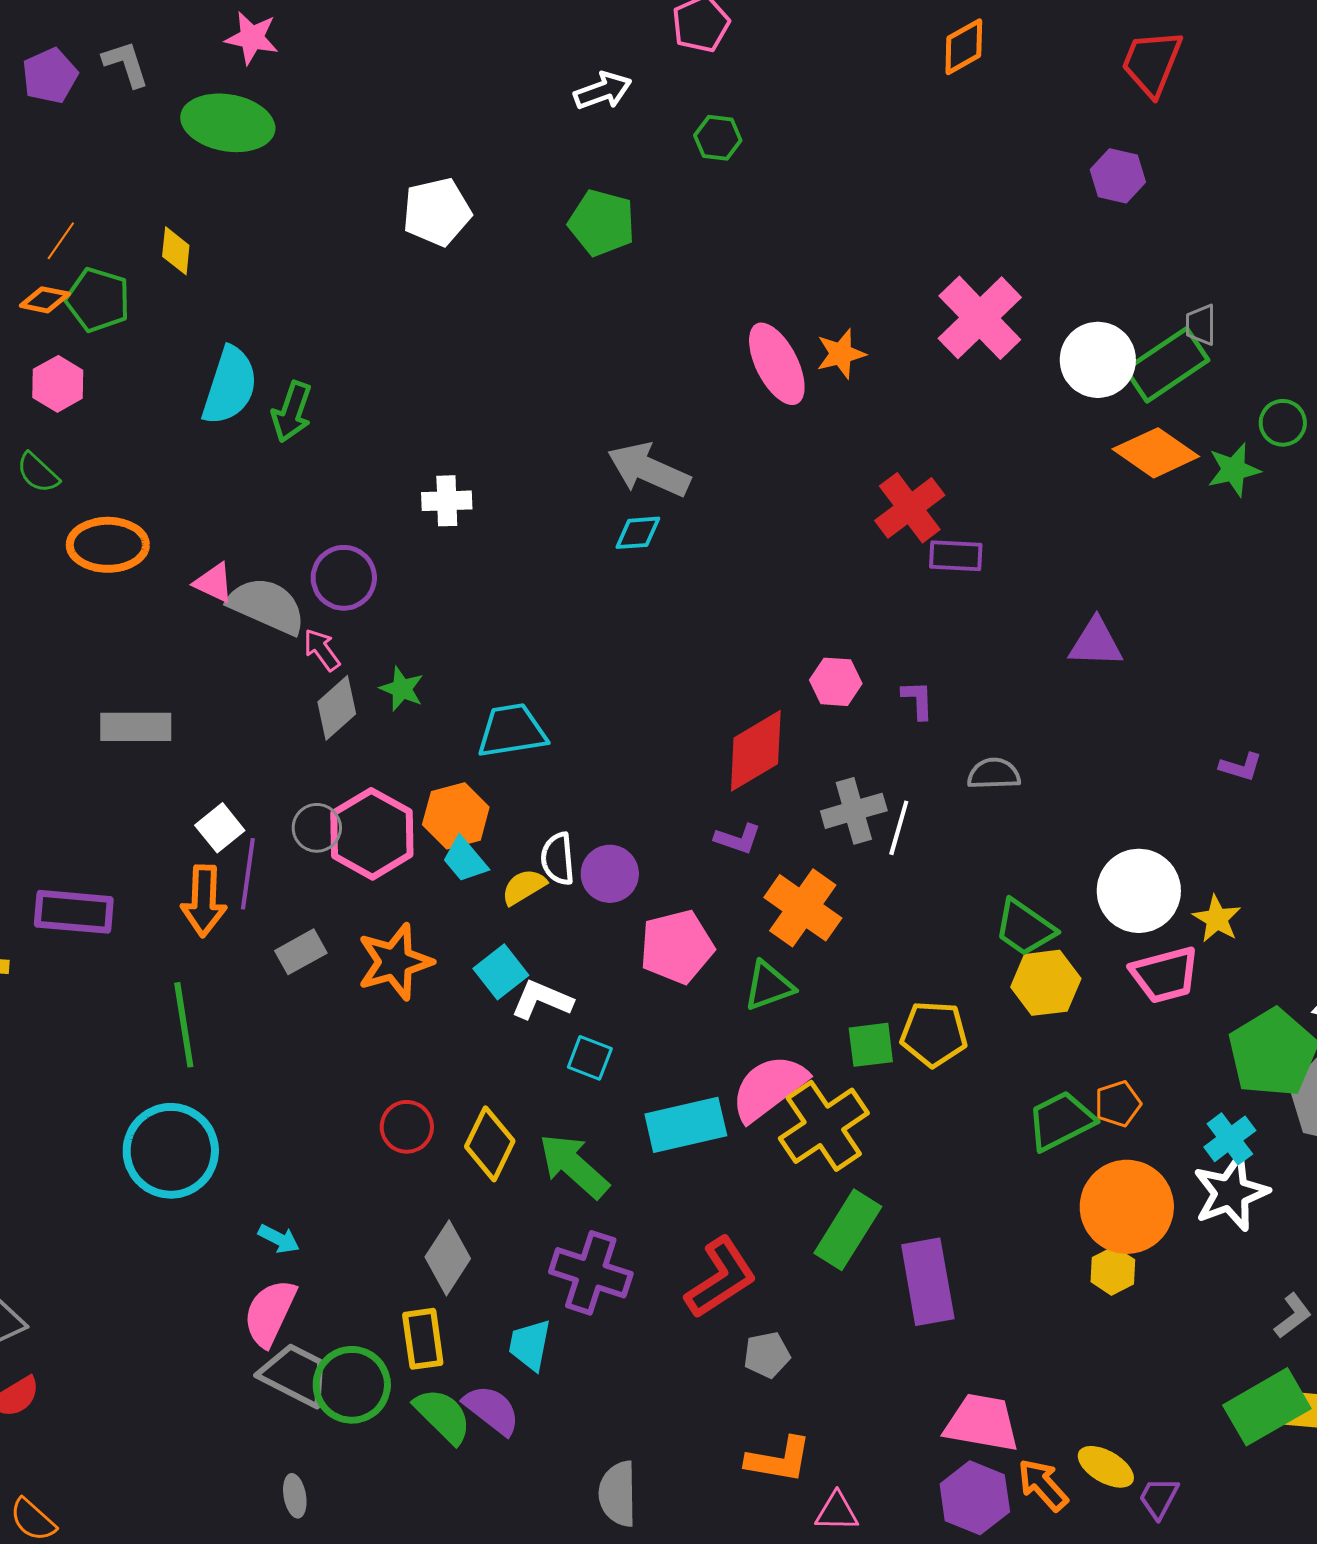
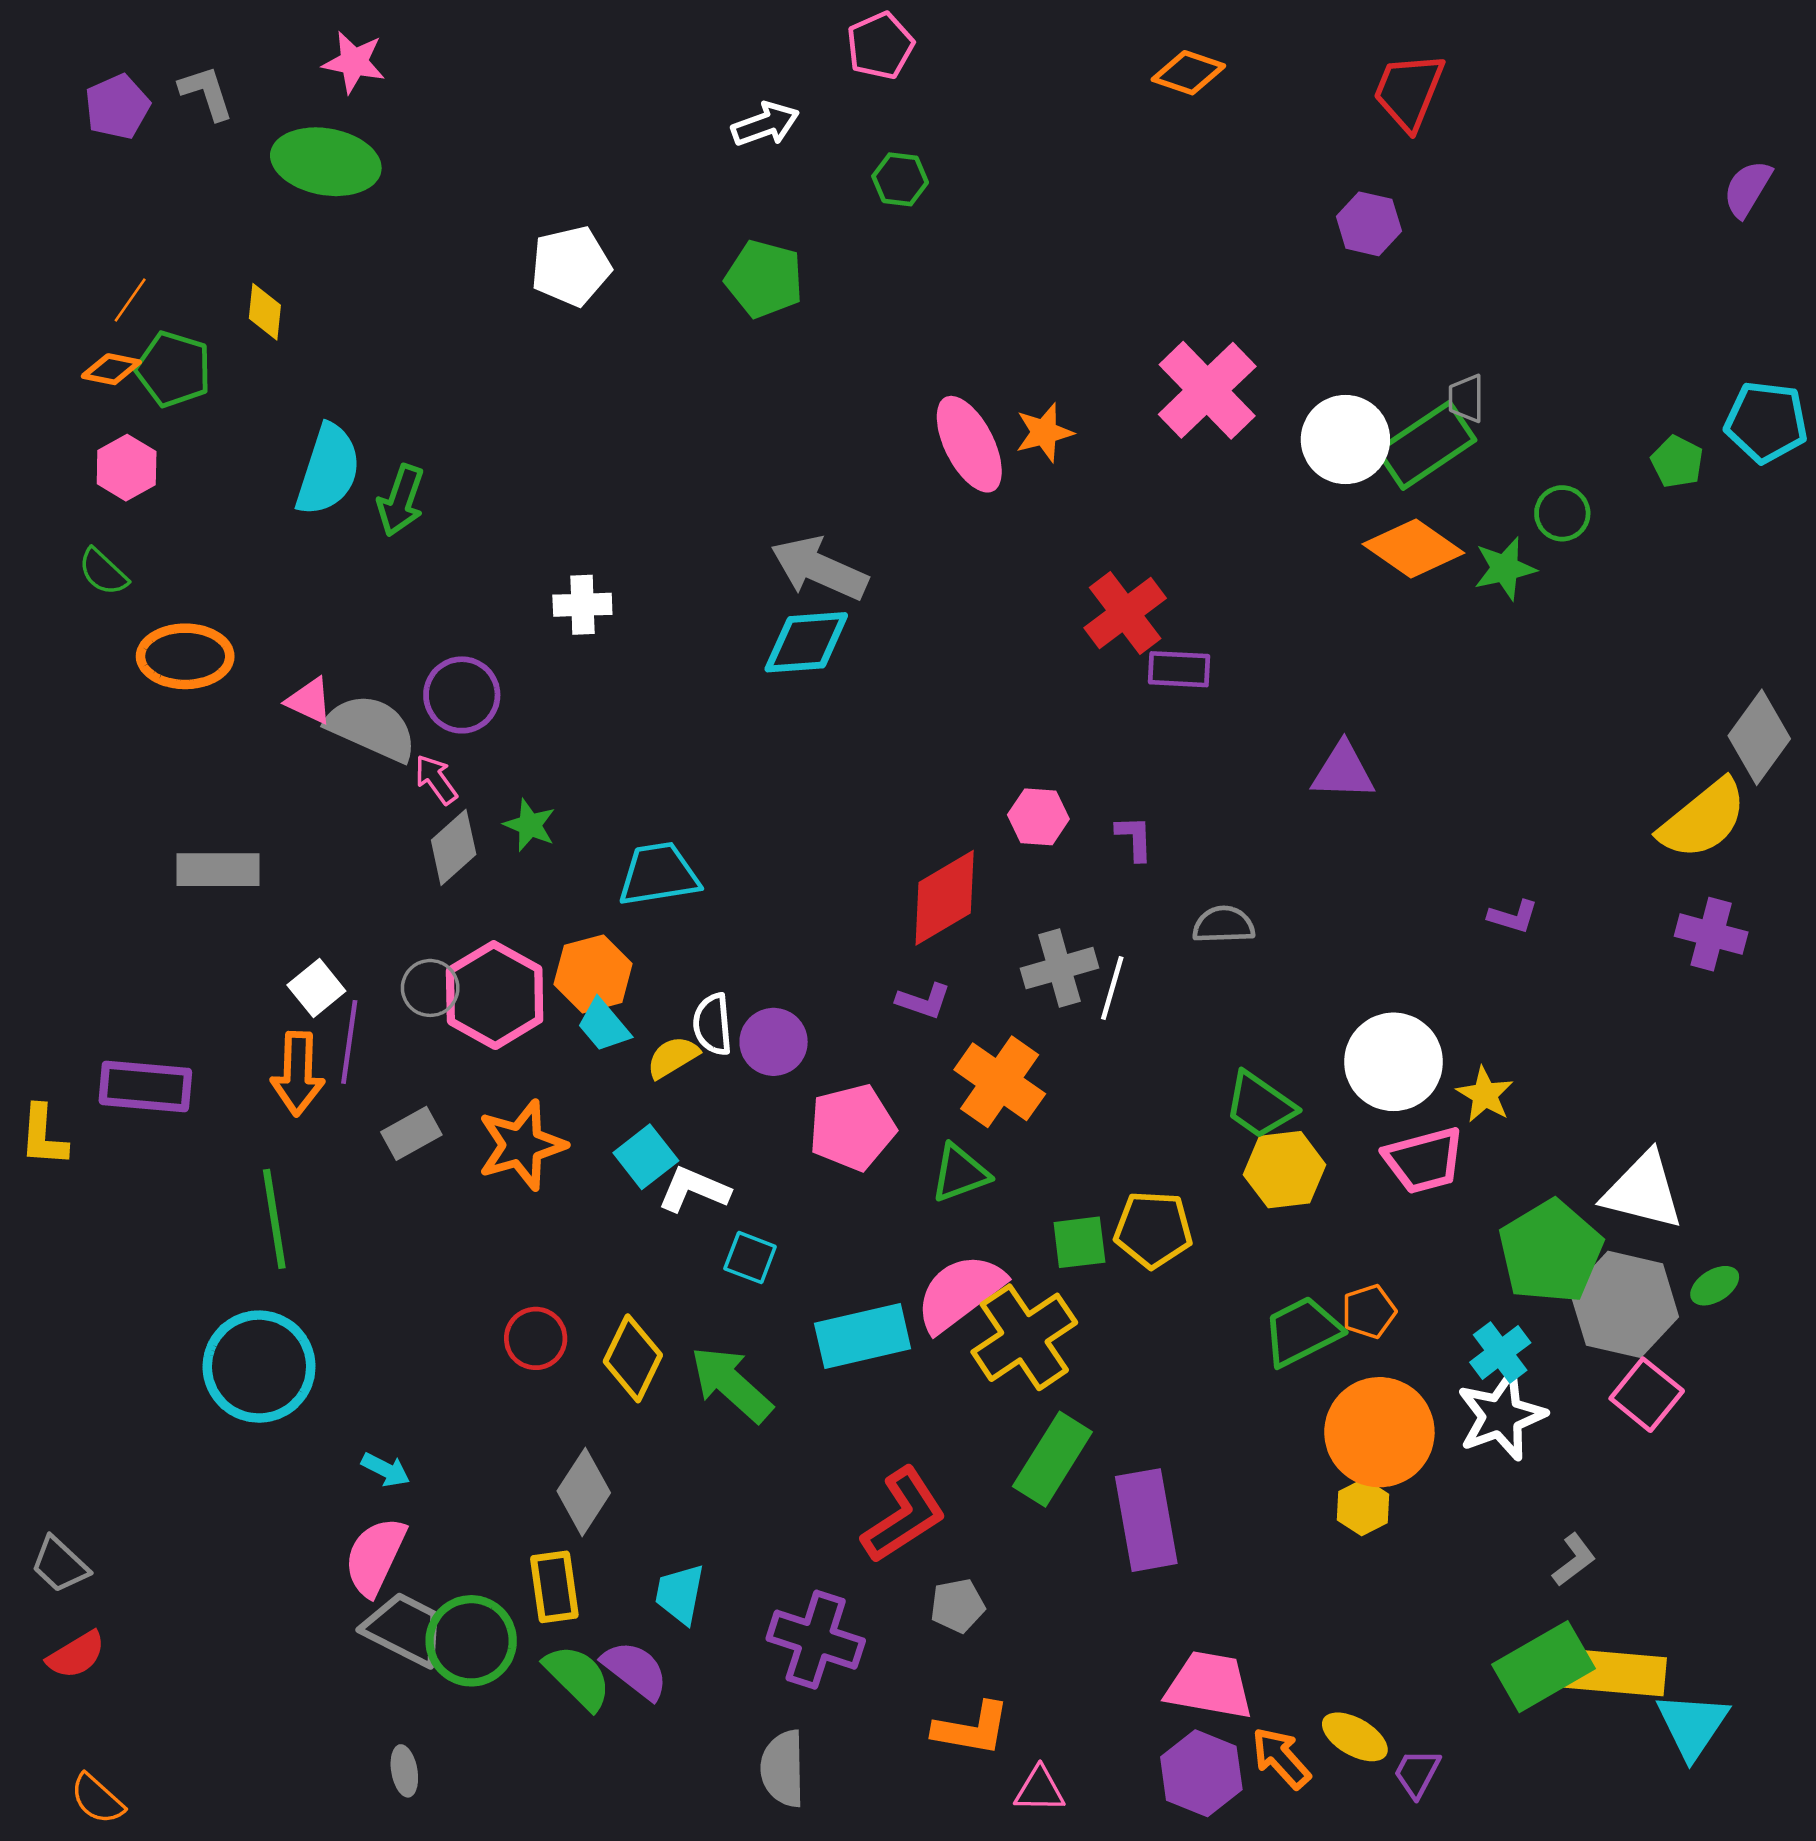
orange diamond: (964, 47) -> (1188, 73), turned 48
cyan diamond: (638, 533) -> (806, 642), size x1.6
purple cross: (591, 1273) -> (816, 1640), moved

